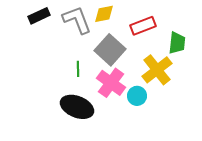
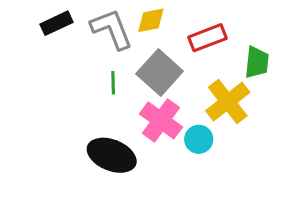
green line: (78, 69) -> (113, 83), moved

